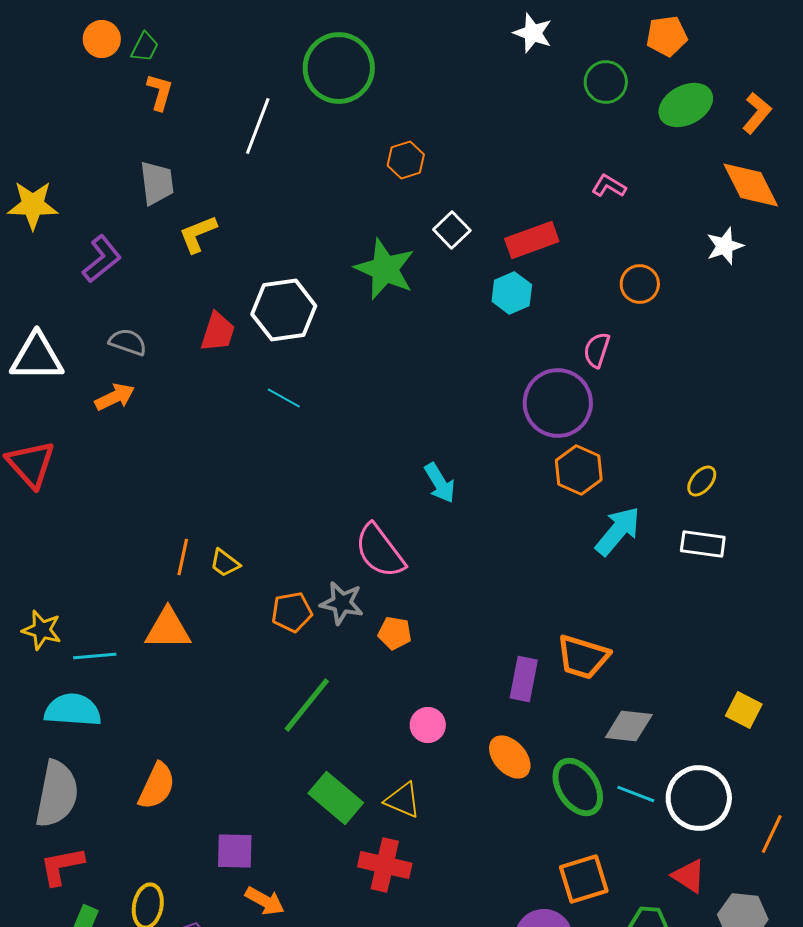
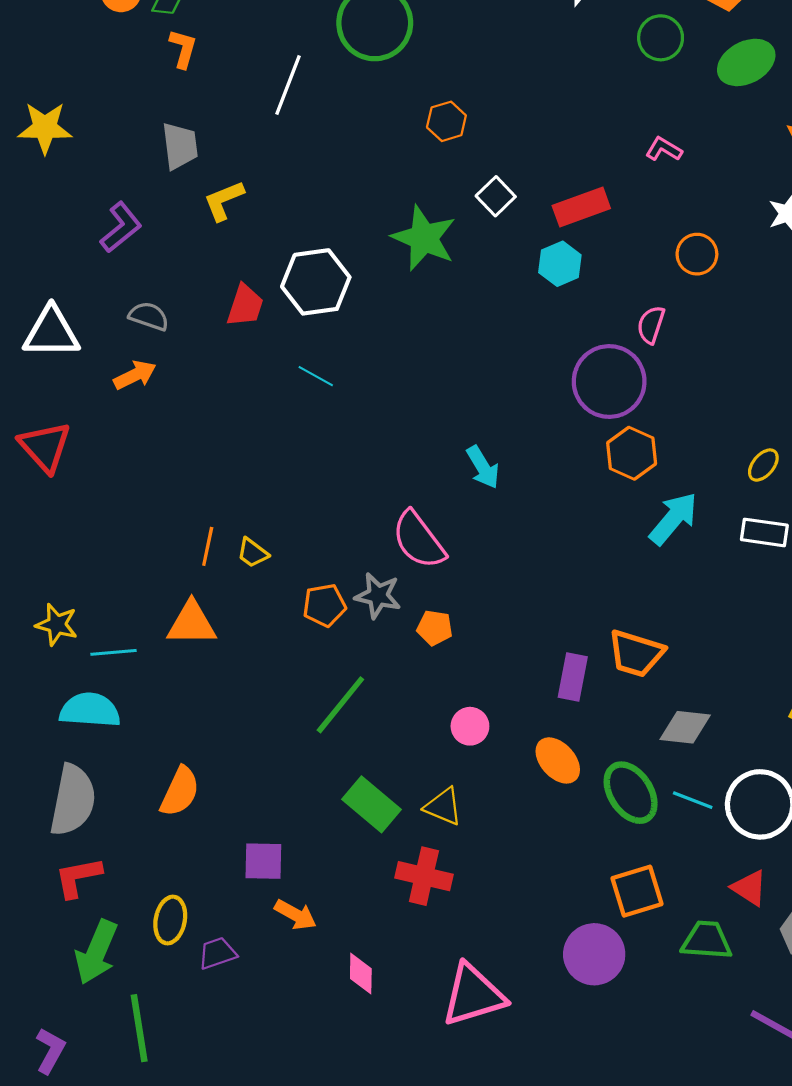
yellow star: (33, 205) -> (45, 128), moved

